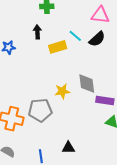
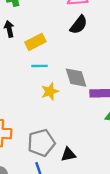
cyan line: (75, 36) -> (40, 66), moved, turned -32
gray pentagon: (40, 110) -> (41, 143), moved

